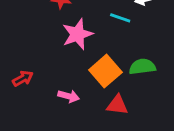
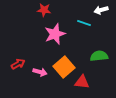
orange square: (105, 71) -> (64, 67), moved
pink arrow: (69, 96) -> (40, 72), moved

